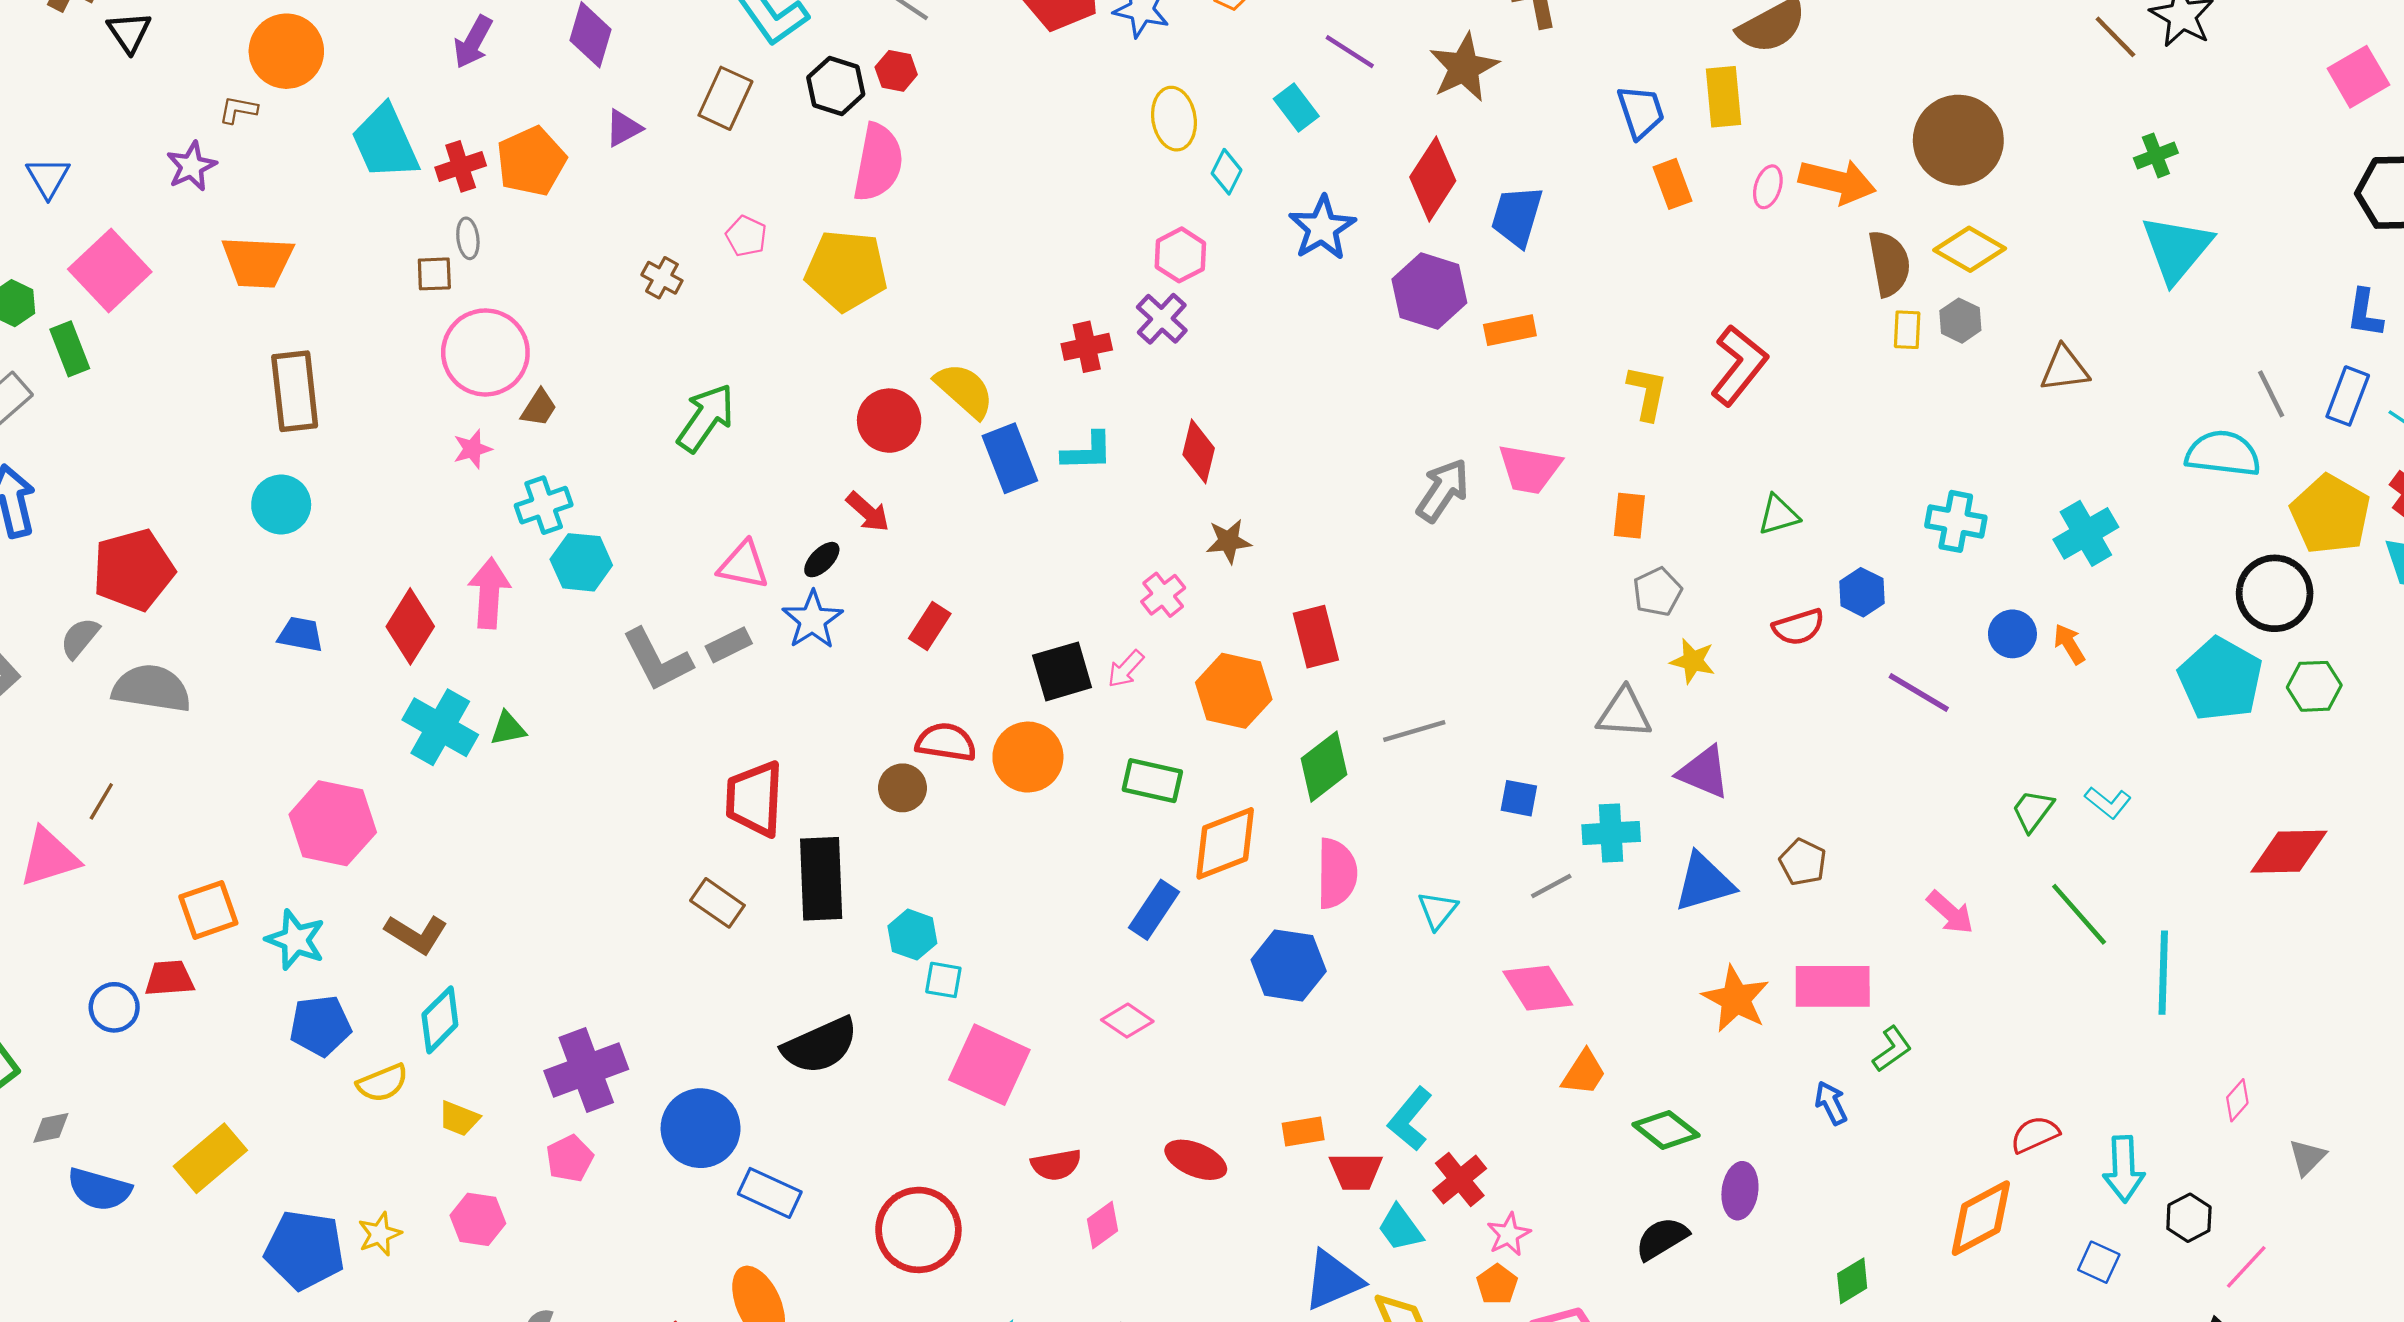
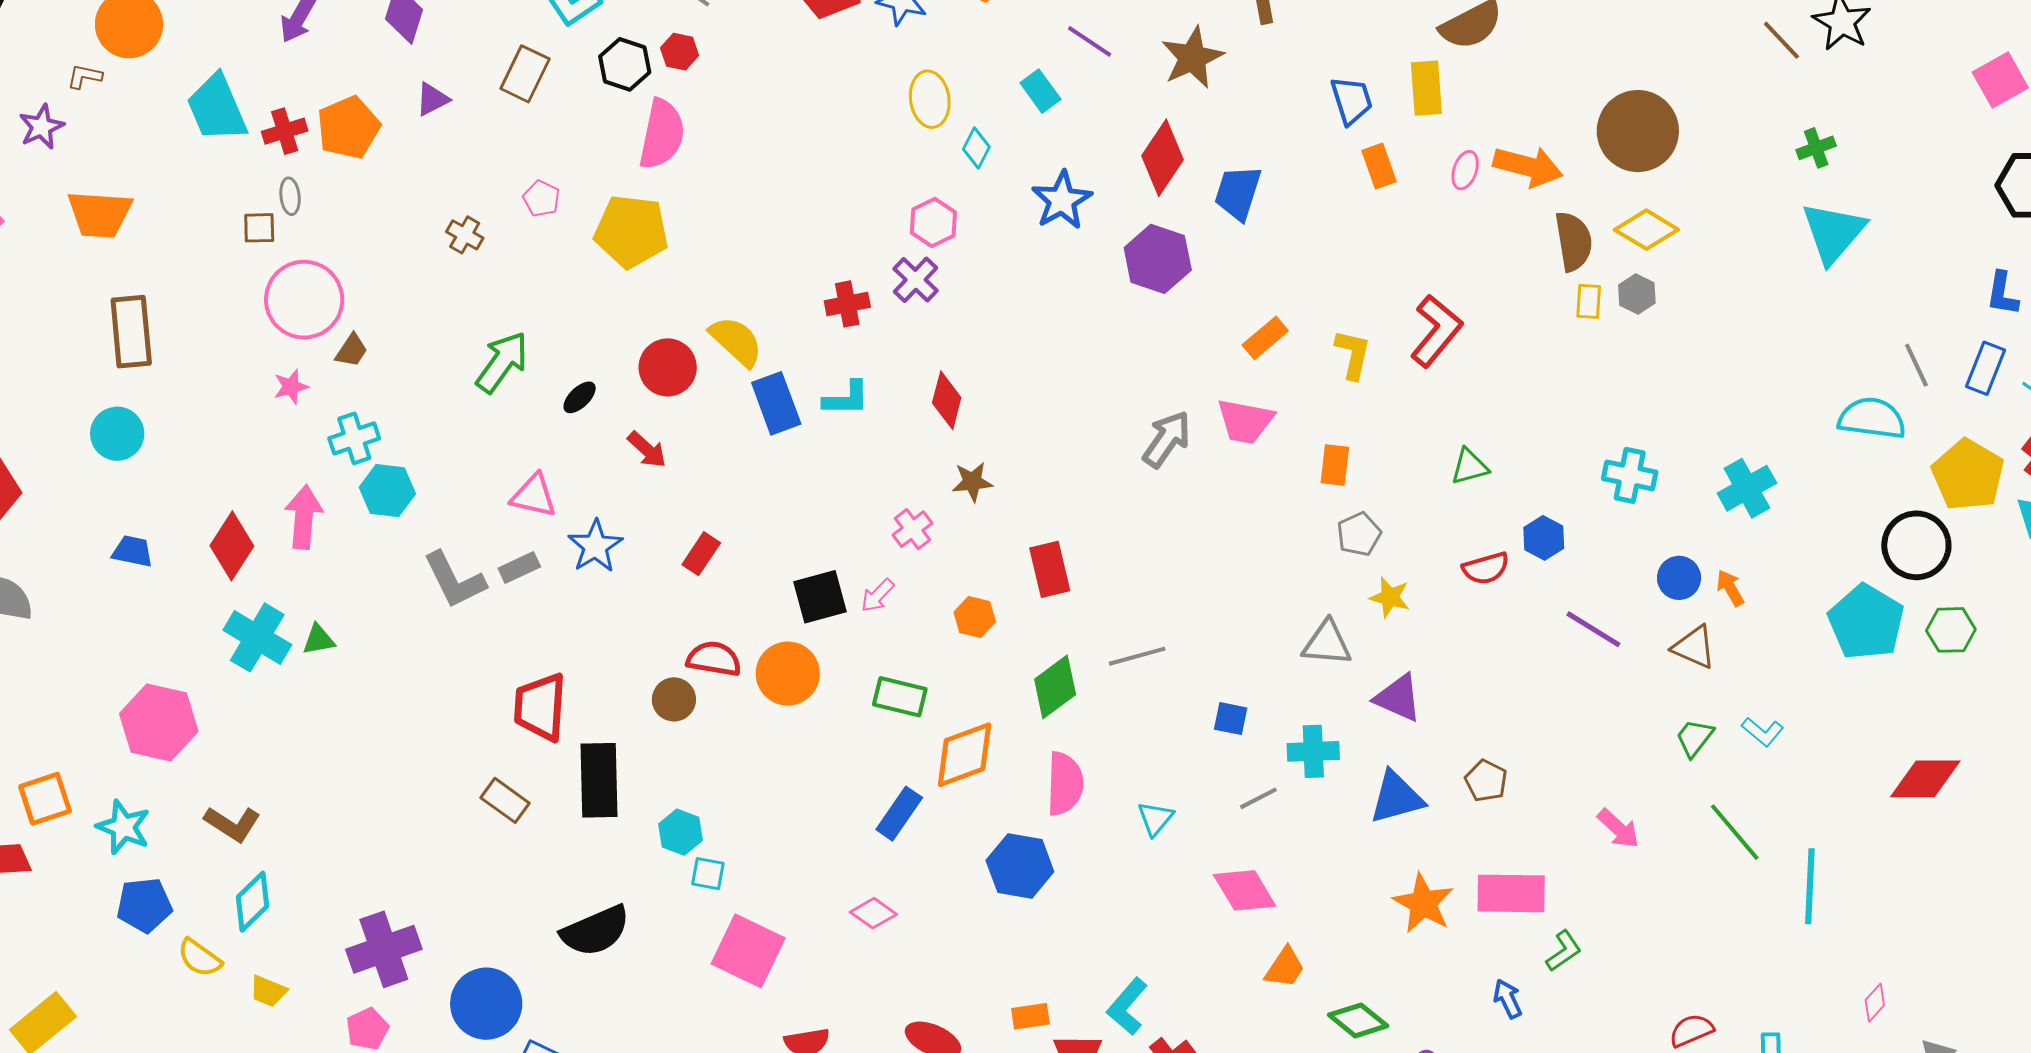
orange rectangle: (1510, 330) -> (1265, 338), moved, turned -30
brown triangle: (2065, 369) -> (1694, 647), moved, turned 30
black ellipse: (822, 560) -> (580, 397), moved
orange hexagon: (1234, 691) -> (975, 617), size x0.6
yellow semicircle: (382, 1083) -> (200, 958), turned 57

